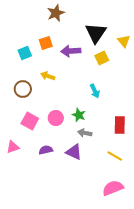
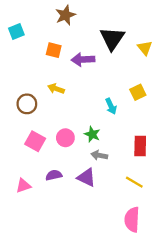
orange square: (46, 43) -> (54, 50), turned 32
cyan square: (25, 53) -> (16, 31), moved
yellow square: (102, 58) -> (138, 92), moved
pink triangle: (13, 147) -> (23, 186), moved
pink semicircle: (113, 188) -> (132, 220), turned -65

